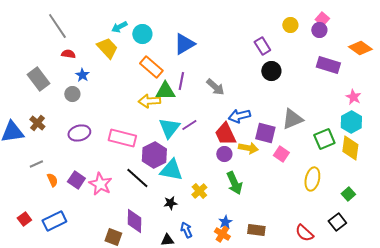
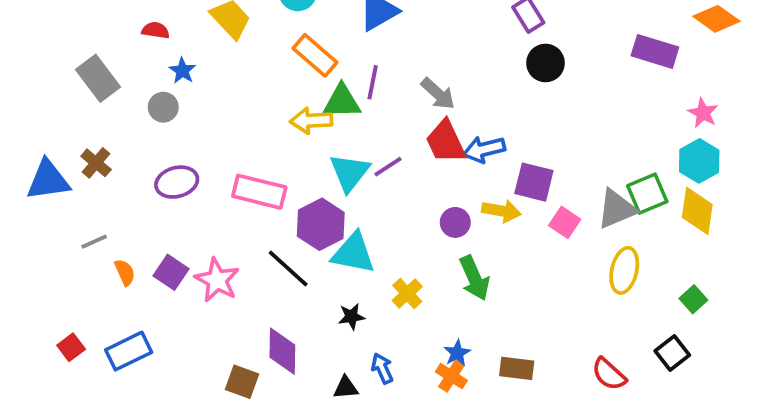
gray triangle: (292, 119) -> (617, 209), moved
red trapezoid: (225, 134) -> (446, 142), moved

